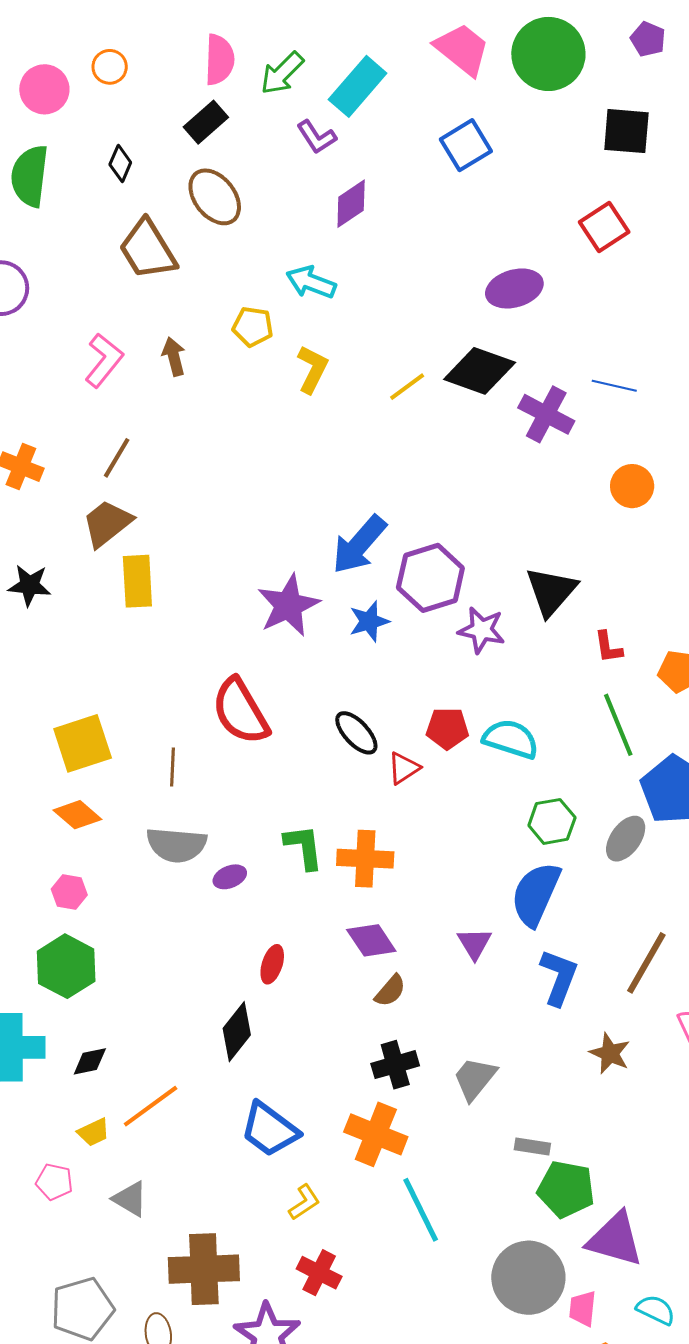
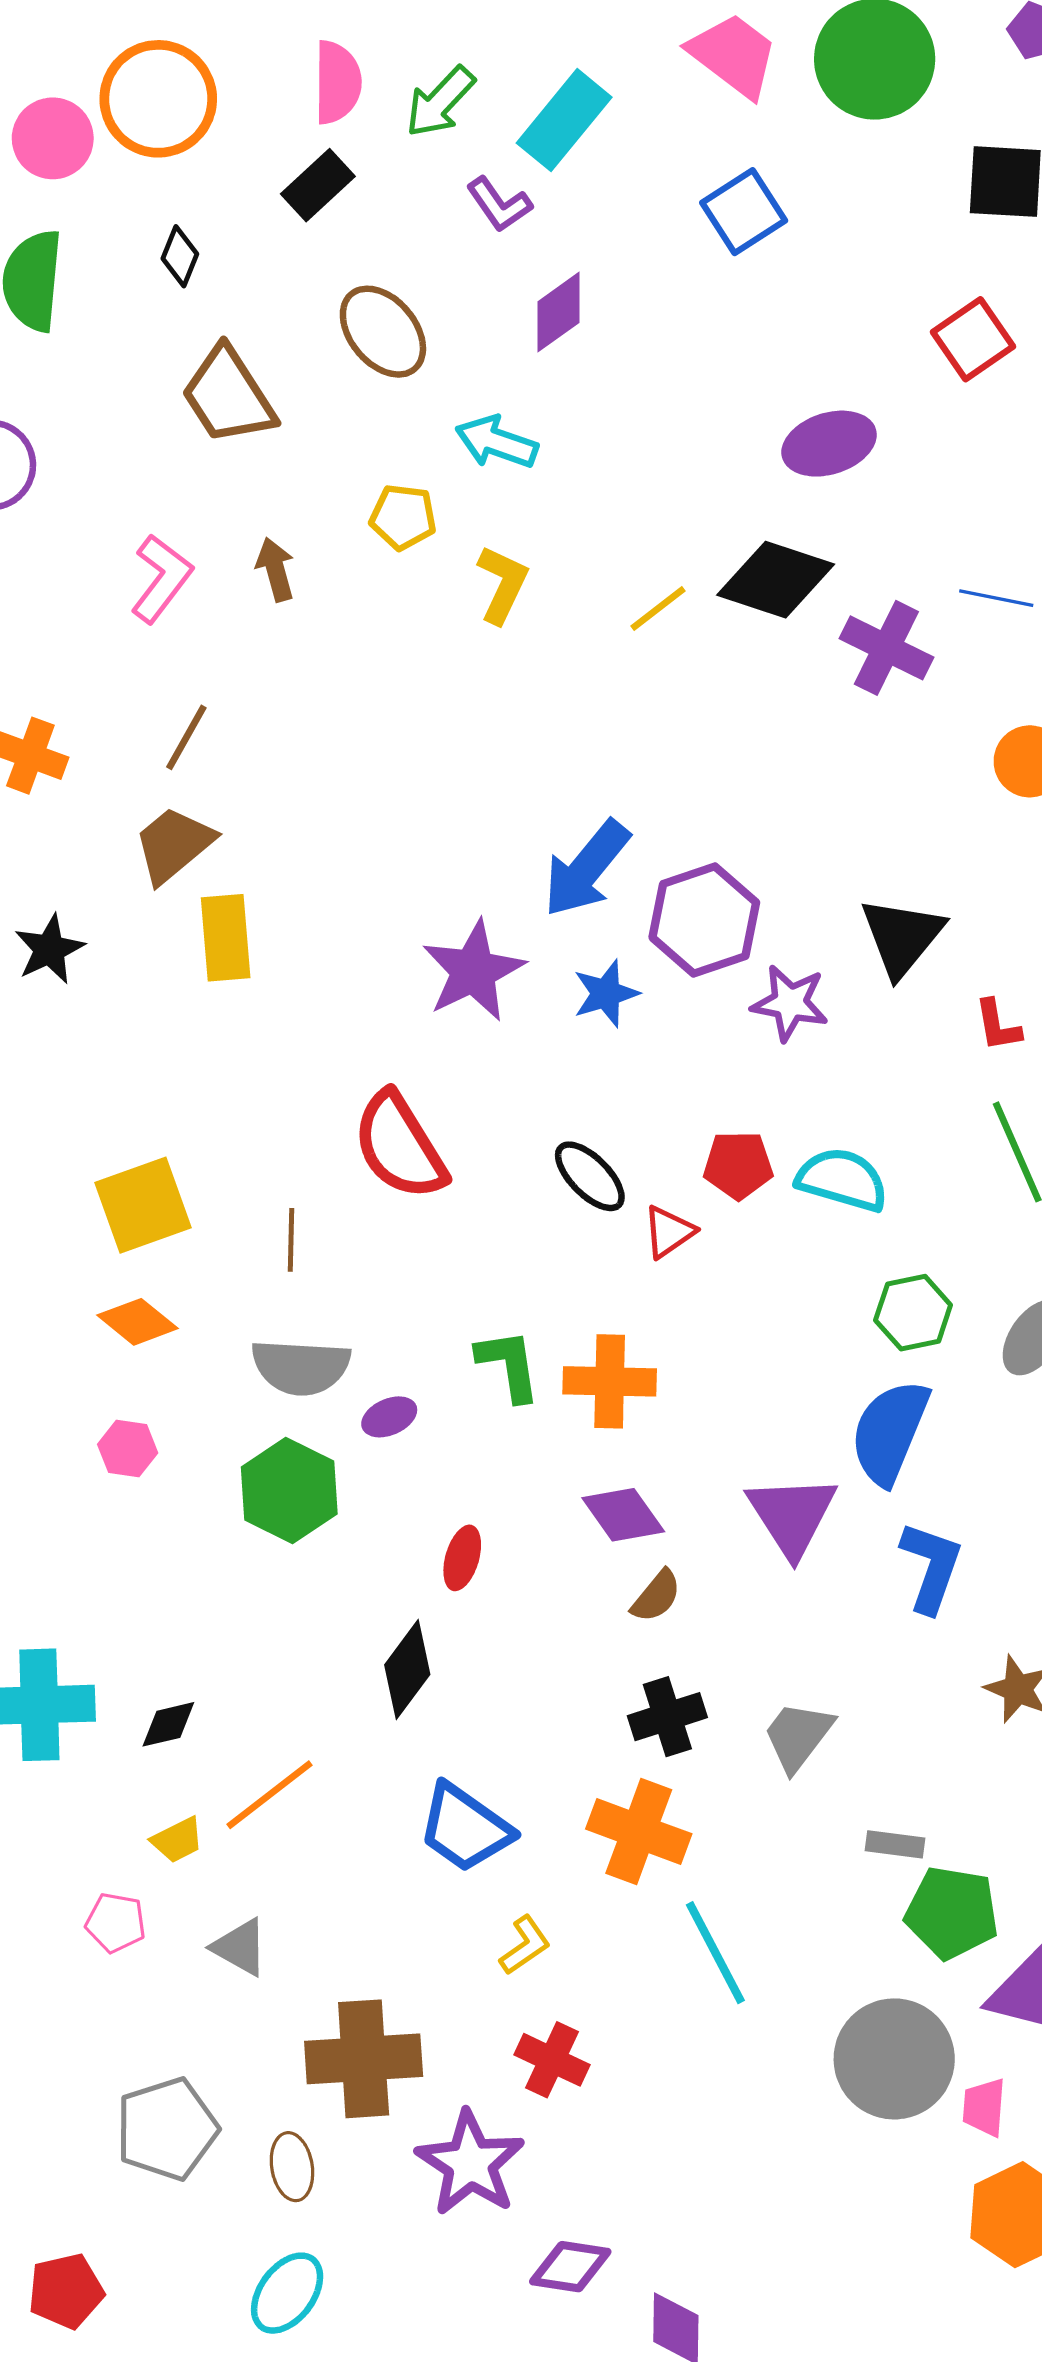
orange circle: (110, 67) -> (158, 99), size x2.0
brown ellipse: (215, 197) -> (383, 332), moved
black star: (29, 585) -> (49, 949), turned -30
purple triangle: (475, 943) -> (792, 1515), size x1.6
green hexagon: (66, 966) -> (289, 1491), moved

